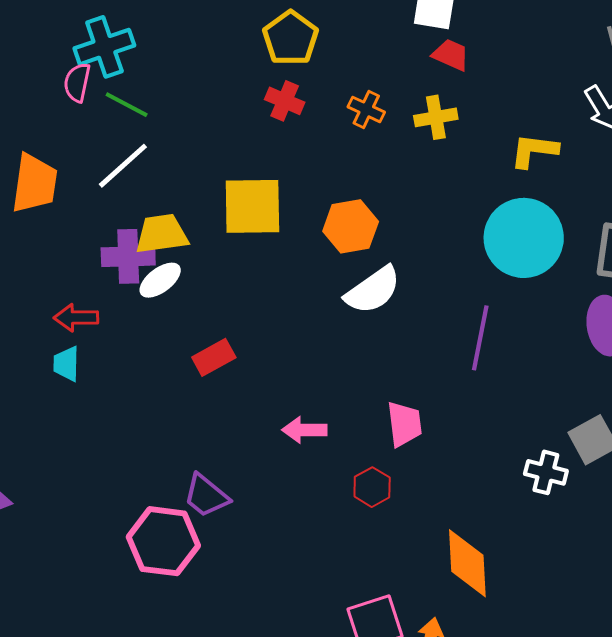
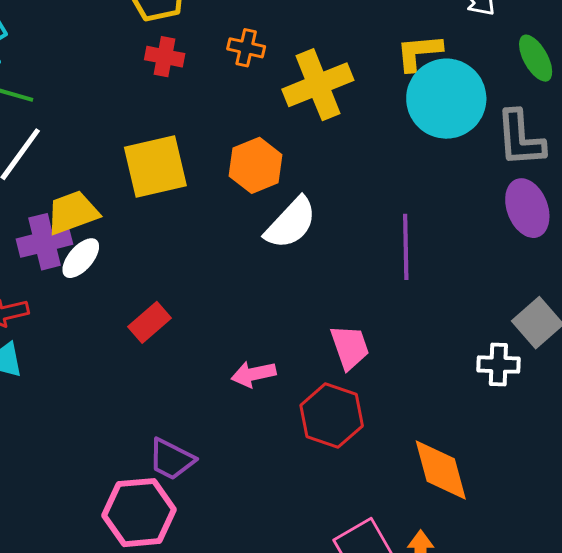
yellow cross: (436, 117) -> (318, 85), moved, size x1.6
cyan circle: (524, 238) -> (446, 99), moved
red hexagon: (372, 487) -> (332, 416), size x1.6

